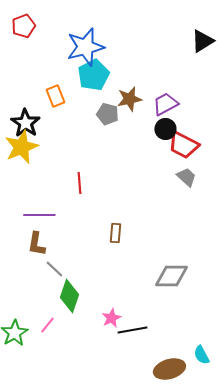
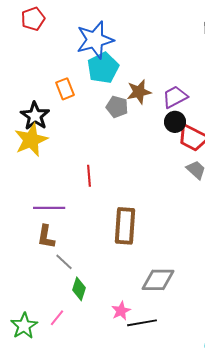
brown rectangle: (115, 233) -> (125, 226), size x1.8
gray diamond: (171, 276) -> (158, 280), moved
green diamond: (69, 296) -> (79, 289), size x0.7

